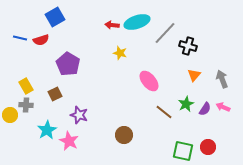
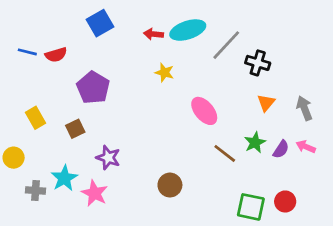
blue square: (55, 17) -> (100, 23), moved
gray cross: (26, 105) -> (36, 191), moved

